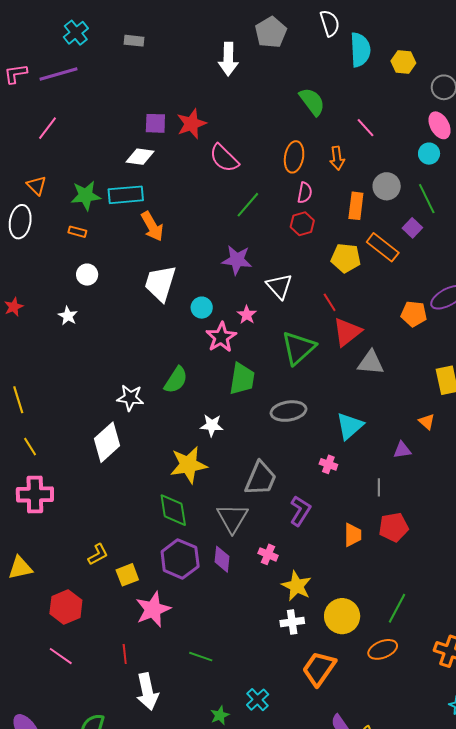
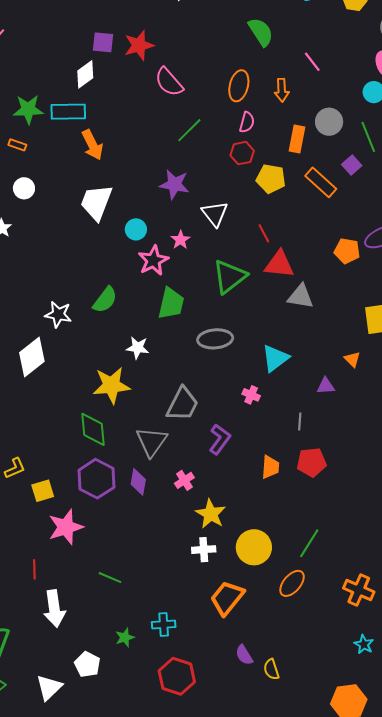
white diamond: (140, 157) -> (85, 74), turned -48
yellow pentagon: (346, 258) -> (271, 179), moved
red triangle: (347, 332) -> (279, 264), turned 40
pink cross: (268, 554) -> (184, 480), turned 30
orange ellipse: (383, 649) -> (292, 583), turned -32
cyan cross: (258, 700) -> (164, 625), turned 35

